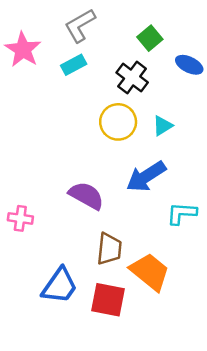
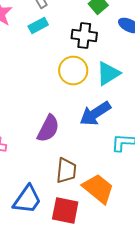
black cross: (132, 77) -> (84, 36), turned -30
cyan triangle: (163, 126) -> (108, 74), size x1.5
purple semicircle: (86, 196) -> (48, 128), turned 88

